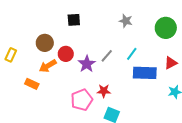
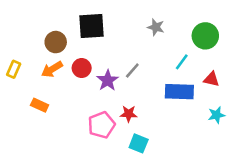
black square: (74, 20) -> (92, 26), size x1.6
brown circle: (45, 43) -> (56, 42), moved
cyan line: (132, 54) -> (182, 62), moved
red triangle: (171, 63) -> (211, 79), turned 40
orange arrow: (48, 66) -> (52, 69), moved

